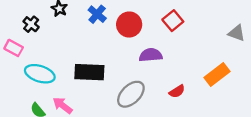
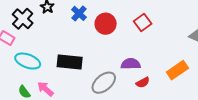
black cross: (31, 24) -> (23, 19), size x1.5
purple semicircle: (151, 55) -> (131, 64), moved

